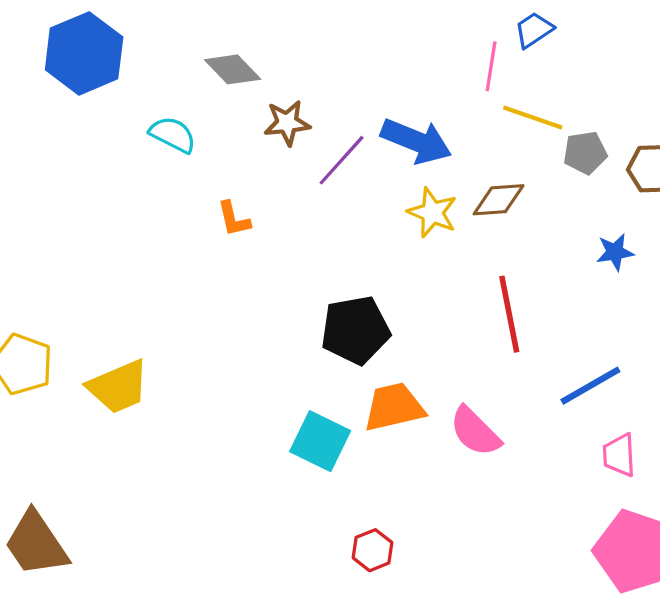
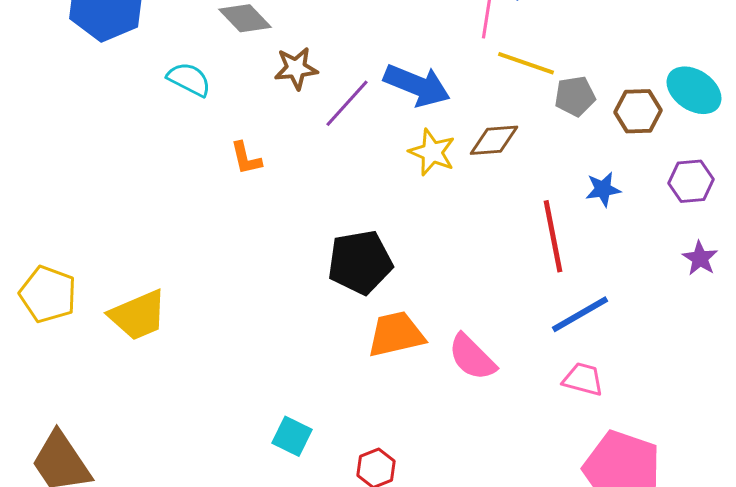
red line: (509, 314) -> (553, 236), moved
cyan square: (320, 441) -> (292, 436), moved, size x0.7
pink trapezoid: (619, 455) -> (583, 379), moved, turned 108

